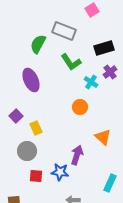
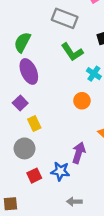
green semicircle: (38, 44) -> (22, 42), moved
purple square: (16, 116) -> (20, 103), moved
red square: (36, 176) -> (34, 176), turned -32

